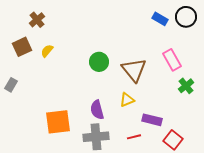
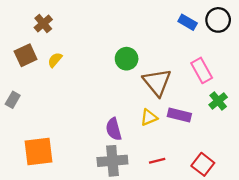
green circle: (99, 62) -> (127, 59), moved
purple rectangle: (152, 120) -> (179, 115), moved
orange square: (58, 122) -> (39, 151), moved

